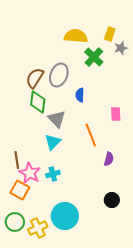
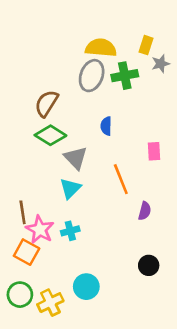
green cross: (94, 57) -> (125, 76), turned 36
gray ellipse: (59, 75) -> (92, 76), moved
green diamond: (38, 102) -> (50, 135), turned -65
cyan circle: (65, 216) -> (86, 287), size x0.7

